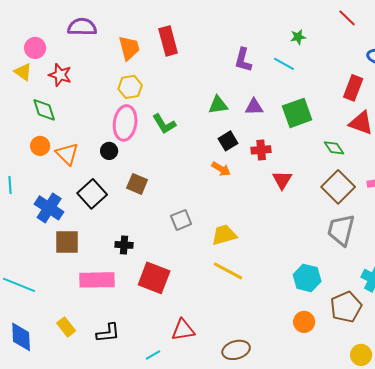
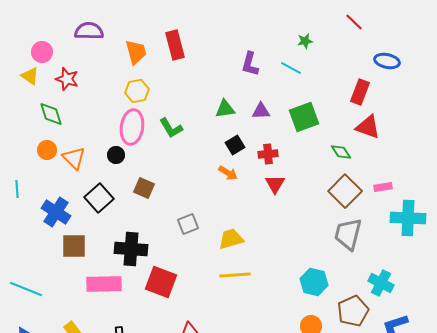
red triangle: (282, 180) -> (275, 184), moved
black cross: (124, 245) -> (131, 249), size x1.8
yellow line: (228, 271) -> (235, 275), turned -32

